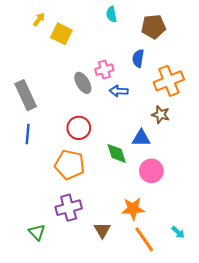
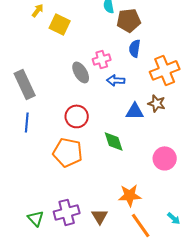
brown pentagon: (153, 27) -> (129, 20), moved
blue triangle: (141, 138) -> (135, 111), moved
pink circle: (151, 171) -> (165, 158), moved
purple cross: (69, 208) -> (67, 212), moved

